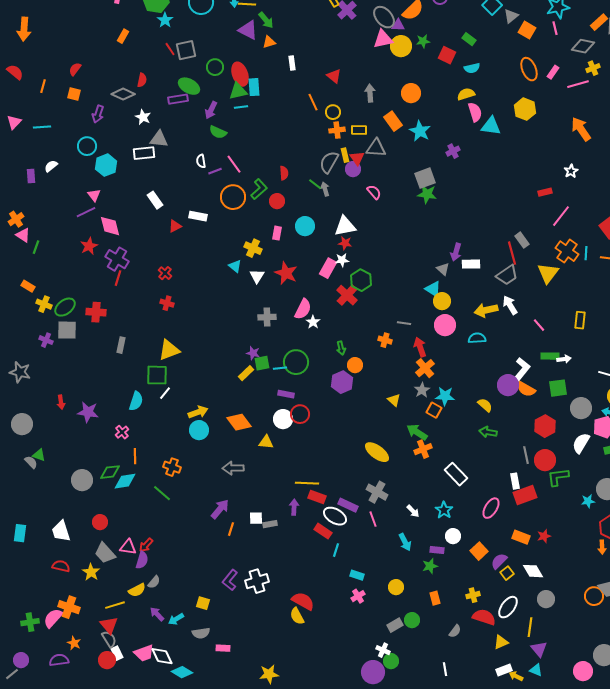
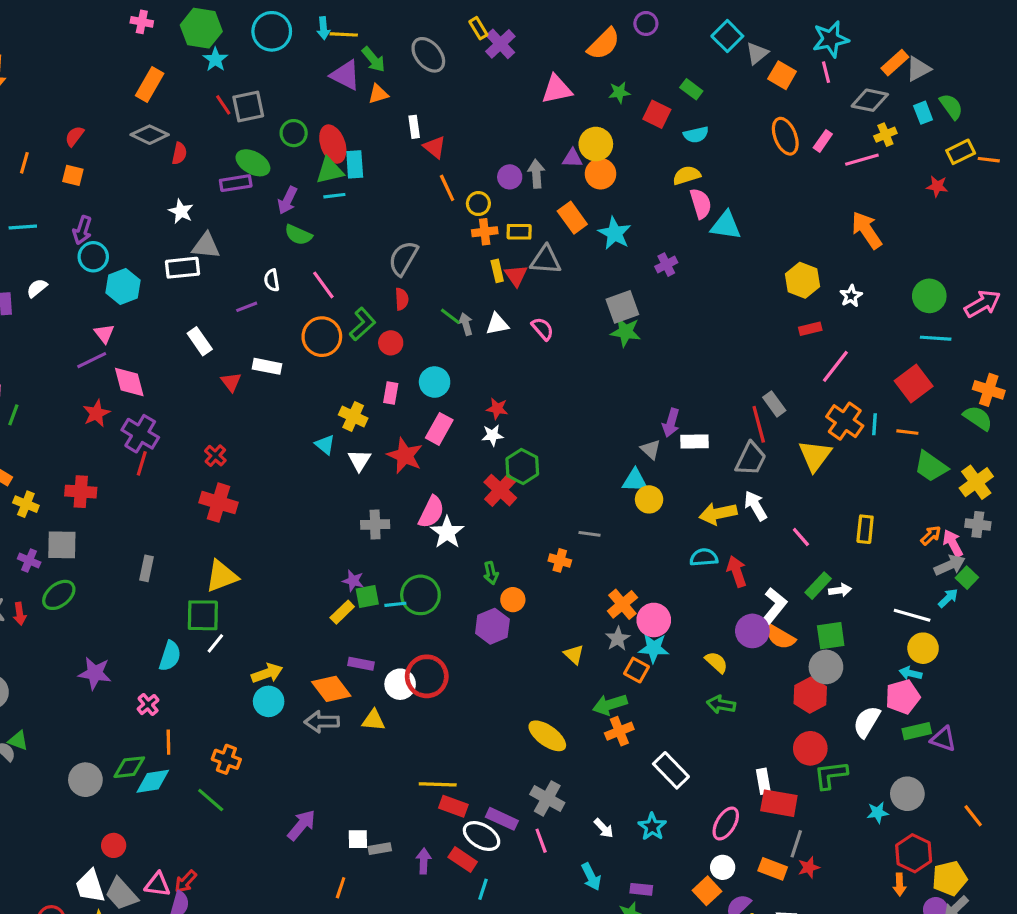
gray ellipse: (384, 17) -> (428, 55), moved
purple triangle: (398, 25) -> (572, 158), moved
orange rectangle: (123, 36) -> (150, 85), size x1.5
yellow circle: (401, 46) -> (596, 144), moved
red triangle: (334, 76) -> (435, 147), moved
gray diamond: (123, 94) -> (150, 135), moved
yellow hexagon: (525, 109) -> (802, 280), moved
purple arrow: (98, 114) -> (82, 230), moved
gray semicircle: (329, 162) -> (403, 258), moved
purple circle: (353, 169) -> (510, 177), moved
purple line: (215, 171) -> (247, 307), moved
red triangle: (175, 226) -> (231, 382), turned -40
white triangle: (345, 226) -> (497, 324), moved, size x0.7
pink rectangle: (328, 268) -> (439, 429), moved
gray trapezoid: (507, 275) -> (751, 459), turned -30
cyan triangle: (433, 289) -> (635, 481), turned -30
red cross: (167, 303) -> (219, 503), size x1.6
green ellipse: (65, 307) -> (59, 595), moved
red cross: (96, 312) -> (81, 492), moved
white star: (313, 322) -> (447, 532), size x1.5
pink circle: (445, 325) -> (654, 620), moved
red arrow: (420, 347) -> (737, 571), moved
green rectangle: (550, 356) -> (818, 586), turned -48
purple rectangle: (286, 394) -> (361, 664), moved
red arrow: (61, 402) -> (20, 614), moved
gray circle: (581, 408) -> (826, 667), moved
red circle: (300, 414) -> (427, 676), size x1.4
green arrow: (417, 432) -> (610, 705), turned -50
gray line: (526, 455) -> (796, 844), moved, turned 30
gray arrow: (233, 468) -> (322, 722), moved
red rectangle: (525, 495) -> (779, 803), turned 30
purple arrow: (294, 507) -> (424, 861), moved
orange line: (231, 529) -> (341, 888), moved
white trapezoid: (61, 531) -> (90, 886), moved
white circle: (453, 536) -> (723, 867), moved

